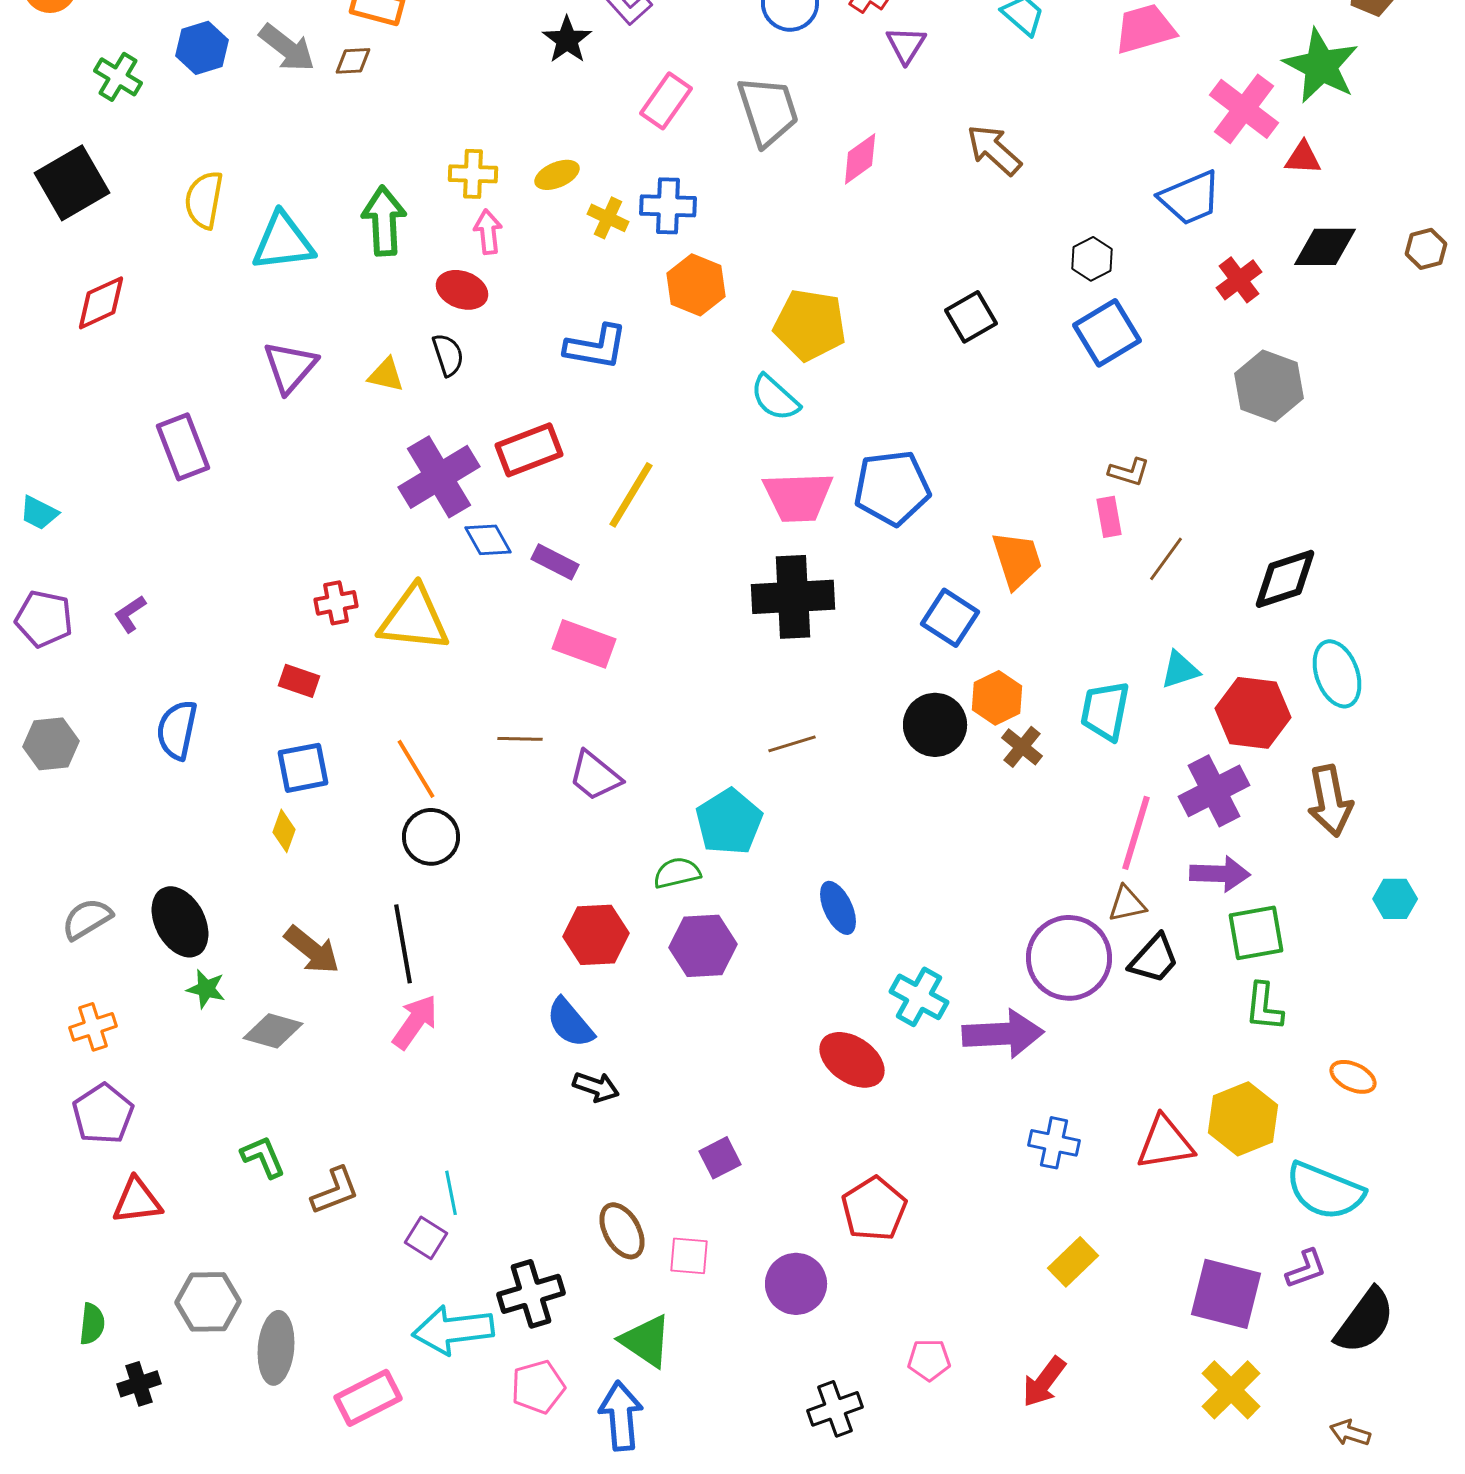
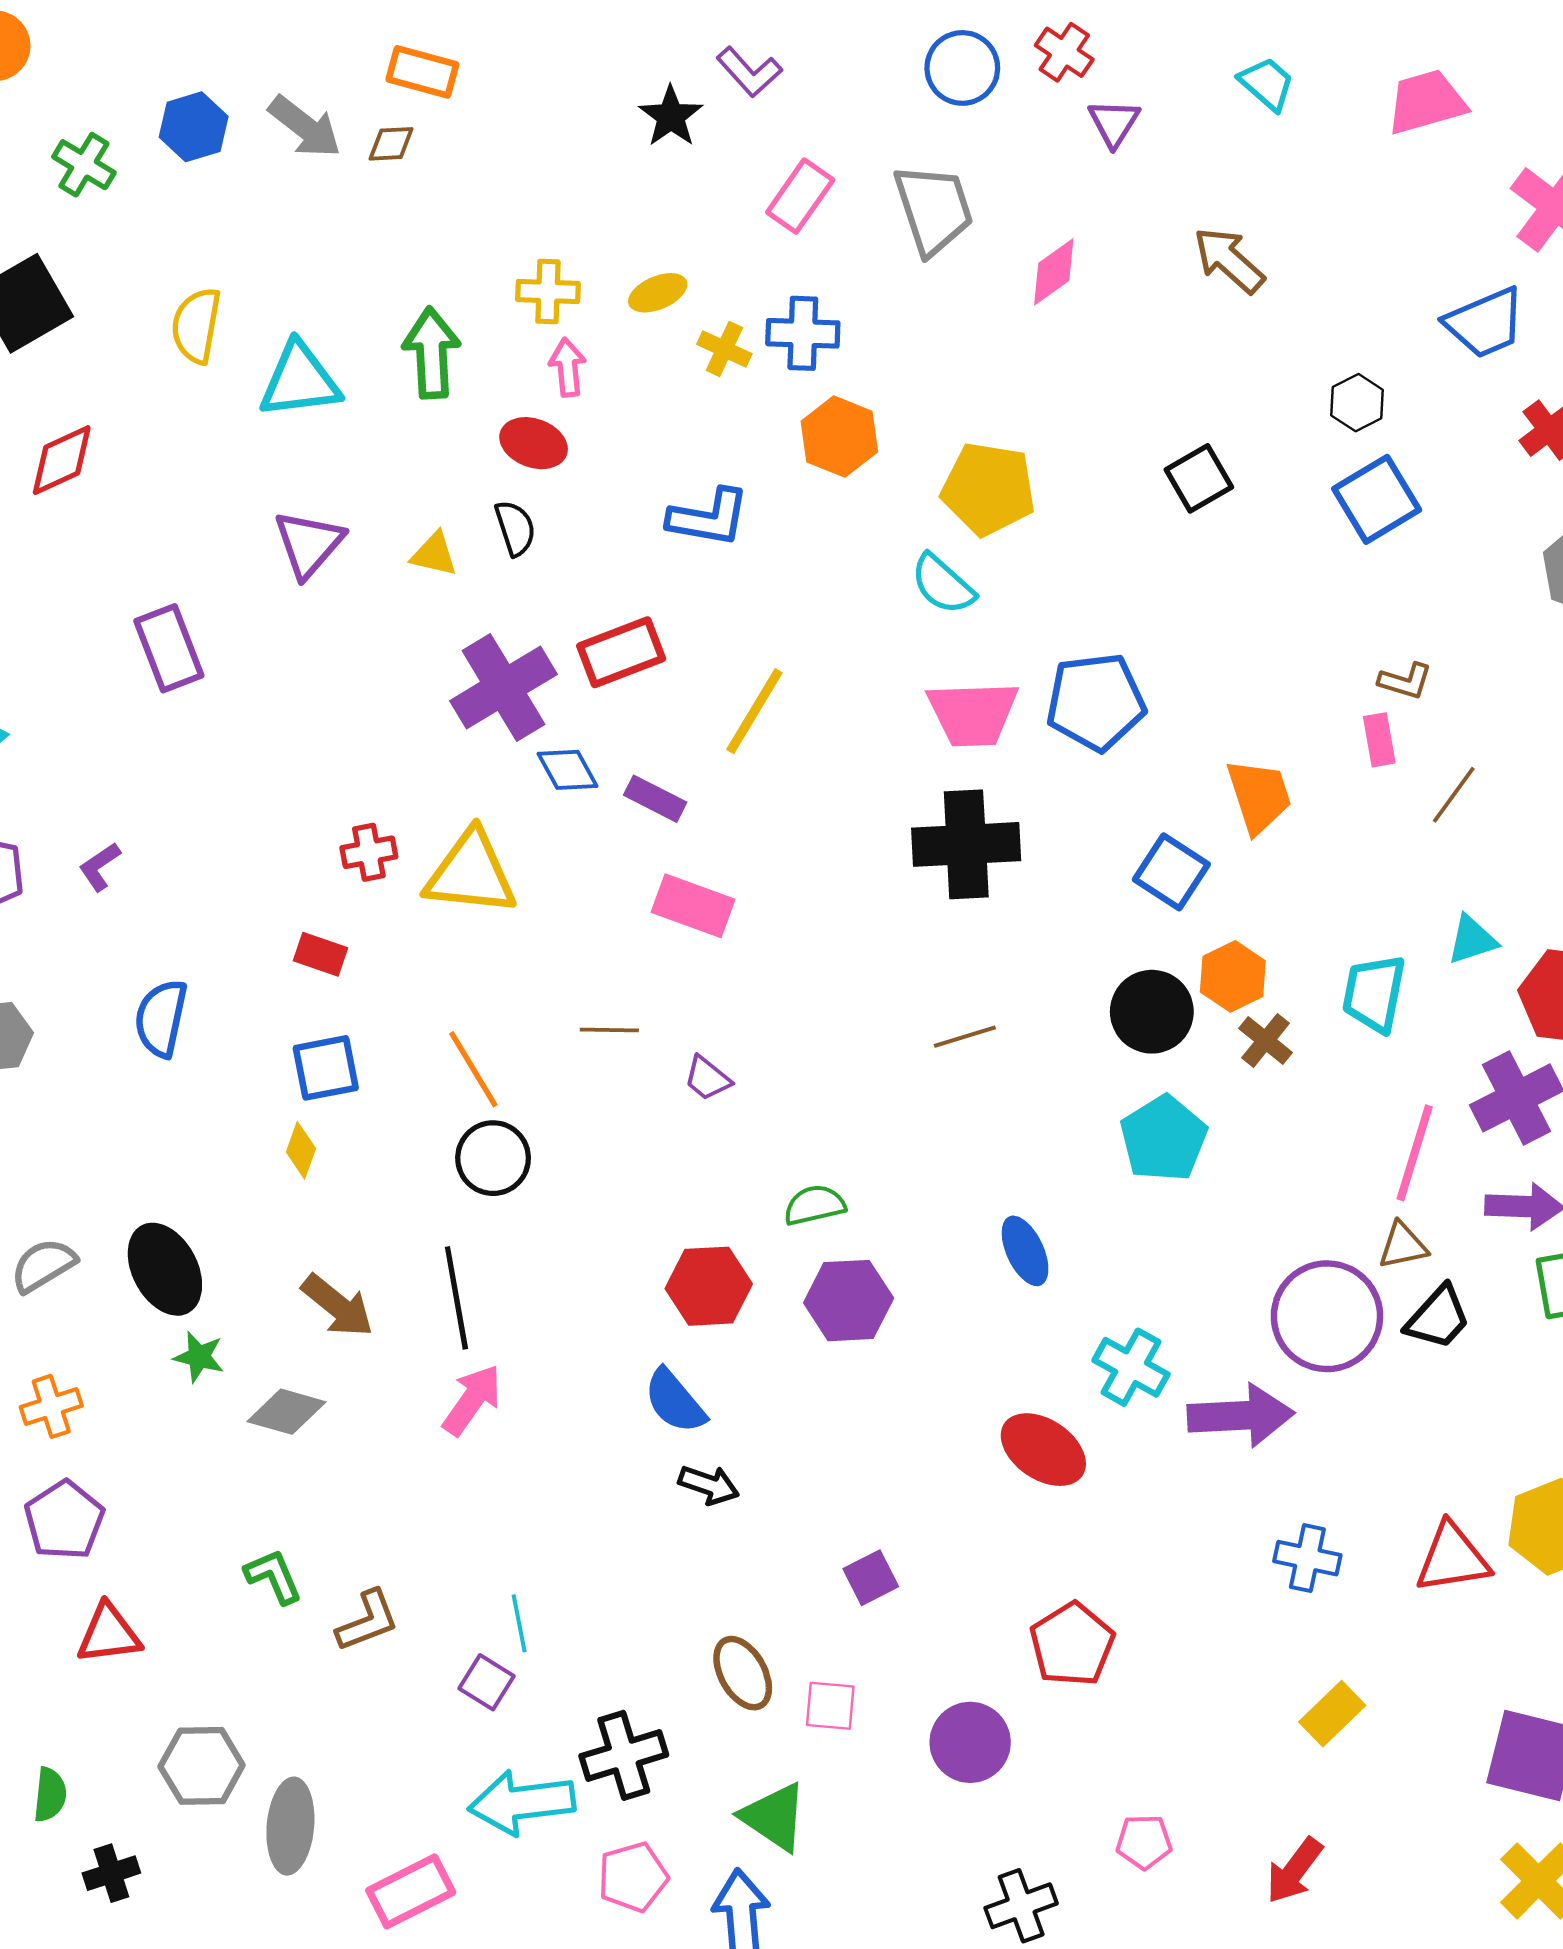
purple trapezoid: (595, 776) -> (707, 1078), size x0.7
cyan pentagon: (729, 822) -> (1164, 1138), moved

